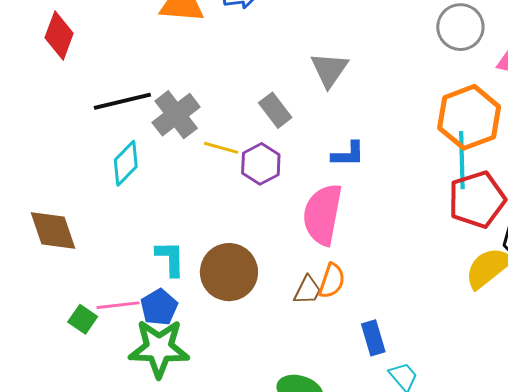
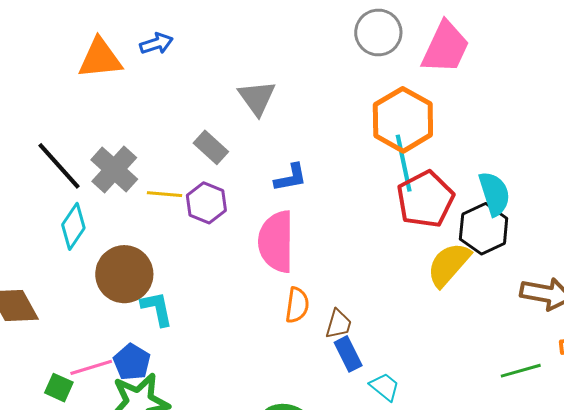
black line: (122, 101) -> (59, 166), turned 72
cyan L-shape: (170, 259) -> (157, 309), moved
brown circle: (229, 272) -> (124, 274), moved
brown trapezoid: (308, 290) -> (338, 324), moved

